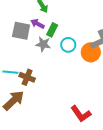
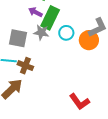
green rectangle: (52, 30) -> (50, 18), size x1.6
gray square: (21, 31) -> (18, 38), moved

